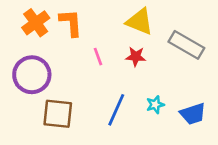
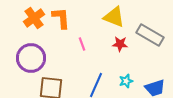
red star: (136, 57) -> (120, 44), moved

